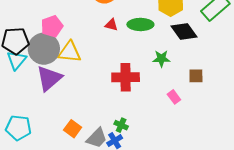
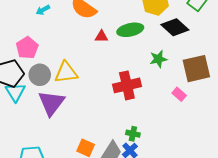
pink pentagon: (52, 26) -> (27, 48), moved
gray circle: (44, 49) -> (40, 75), size x0.7
brown square: (196, 76) -> (196, 69), size x1.8

